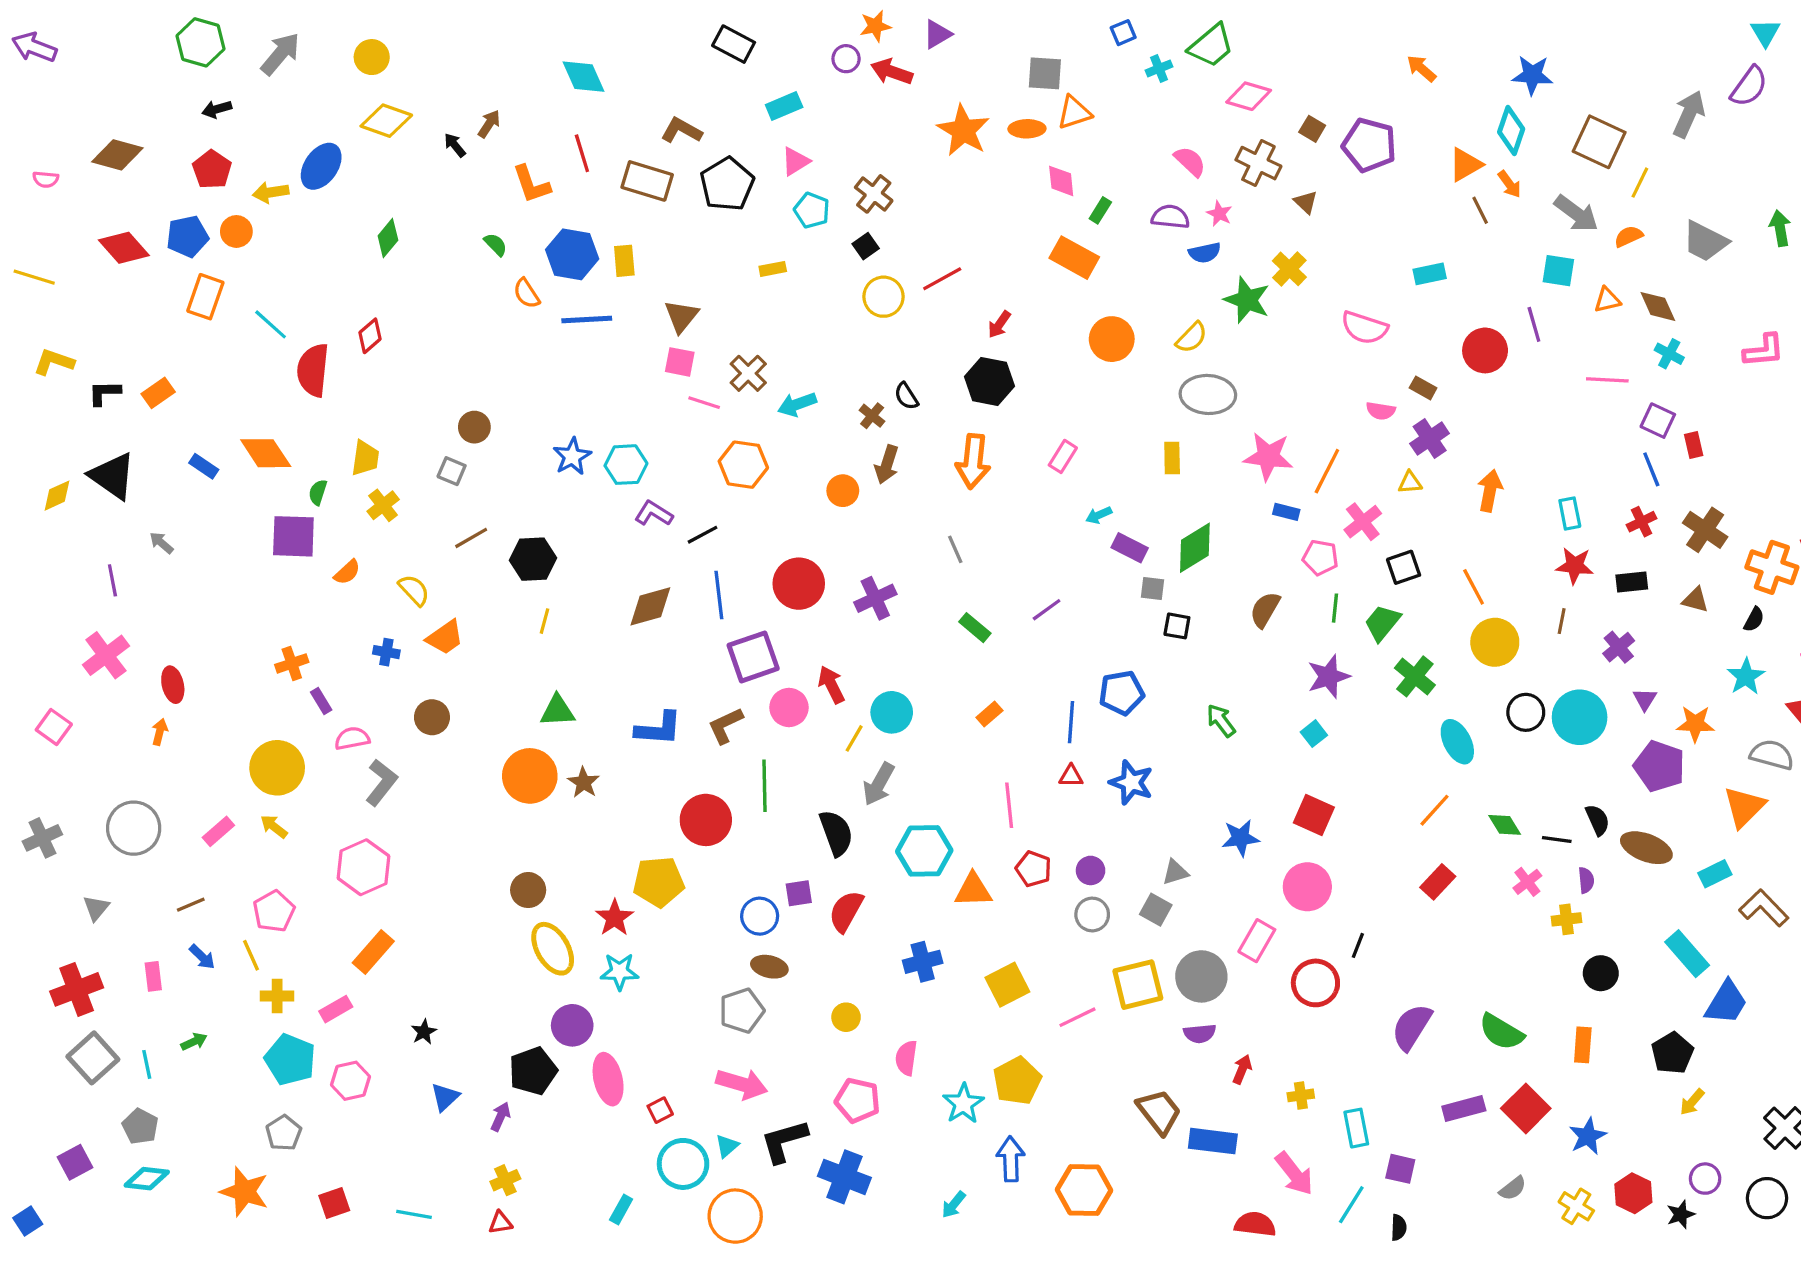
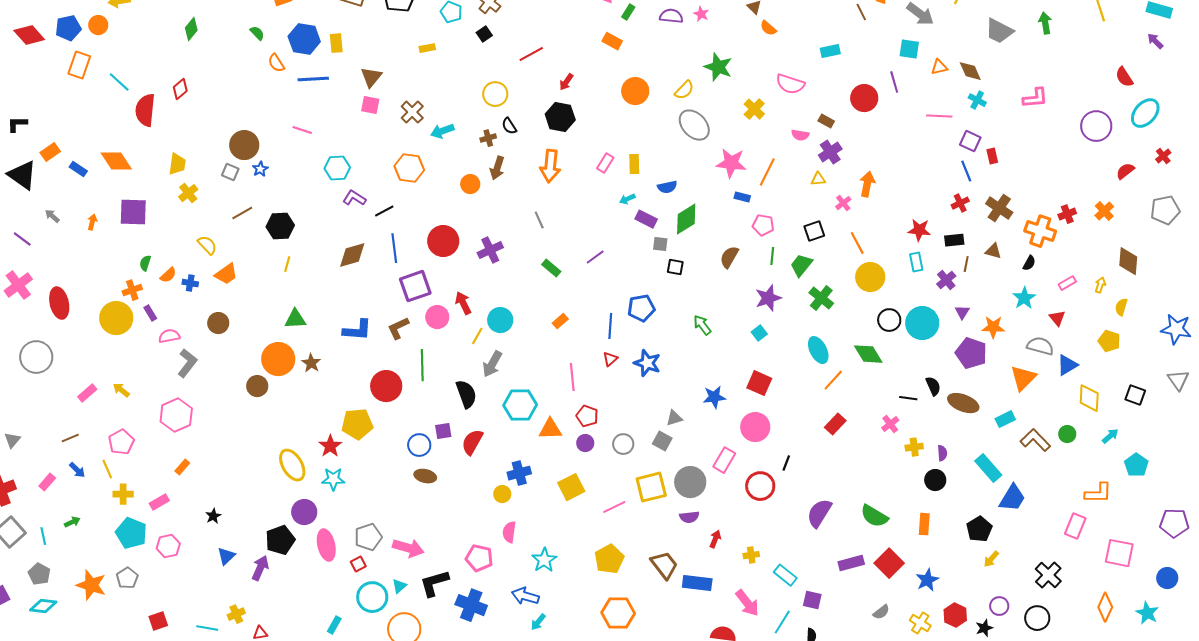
orange semicircle: (1628, 236) -> (768, 28), moved, turned -114
blue semicircle: (1205, 253) -> (667, 187), moved
orange rectangle: (1074, 258) -> (612, 41), size x0.7
yellow cross: (1289, 269) -> (754, 109), moved
yellow circle: (884, 297) -> (495, 94), moved
orange rectangle: (158, 393) -> (50, 152), moved
gray ellipse: (1208, 394) -> (694, 125), turned 44
pink line: (704, 403) -> (302, 130), moved
brown cross: (872, 416) -> (488, 138), turned 35
brown circle: (474, 427) -> (244, 145), size x1.5
blue star: (572, 456) -> (260, 169), moved, size x0.7
yellow rectangle: (1172, 458) -> (634, 164), moved
green semicircle: (318, 492) -> (145, 263), moved
cyan rectangle: (1570, 513) -> (916, 262), moved
pink cross: (1363, 522) -> (843, 203), moved, size x0.7
orange semicircle: (347, 572) -> (168, 275), moved
purple line: (112, 580) -> (22, 239), turned -42
brown line: (1562, 621) -> (966, 264), moved
red ellipse: (173, 685) -> (59, 303), size x1.4
orange arrow: (160, 732) -> (92, 222), moved
cyan ellipse: (1457, 742) -> (818, 350), moved
yellow circle: (277, 768) -> (116, 318), moved
red triangle: (1071, 776) -> (610, 359), turned -42
green diamond: (1505, 825) -> (868, 354), moved, size x1.4
gray circle: (134, 828) -> (36, 357), moved
purple circle: (1091, 870) -> (585, 443), moved
purple semicircle: (1586, 880) -> (942, 453), moved
brown circle: (528, 890) -> (257, 386), moved
orange rectangle: (373, 952) -> (182, 467), size x0.6
pink rectangle: (153, 976) -> (47, 482), turned 48
gray pentagon: (742, 1011) -> (368, 537), moved
yellow circle: (846, 1017) -> (502, 494), moved
yellow pentagon: (1017, 1081) -> (609, 559), moved
purple arrow: (500, 1117) -> (260, 568), size x1.4
cyan rectangle: (1356, 1128) -> (785, 575), turned -40
blue arrow: (1011, 1159) -> (525, 596), moved, turned -72
yellow cross: (505, 1180) -> (236, 614), moved
orange star: (245, 1192) -> (91, 585), moved

